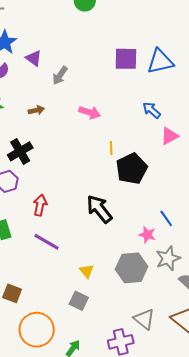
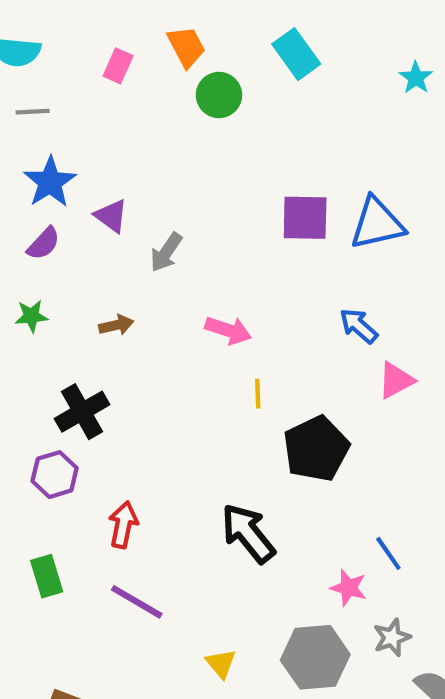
yellow line: (111, 148) -> (258, 394), moved
gray star: (168, 258) -> (392, 637), size x0.7

